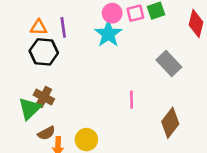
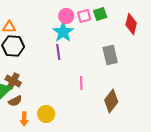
purple line: (63, 27) -> (58, 52), moved
gray rectangle: (169, 63) -> (110, 55), turned 30
brown semicircle: (46, 133) -> (15, 101), moved

